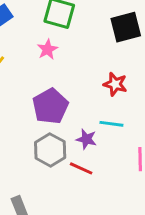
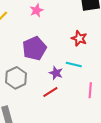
gray hexagon: (50, 150) -> (16, 78), moved
red line: (81, 168) -> (50, 92), turned -63

